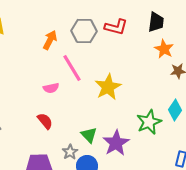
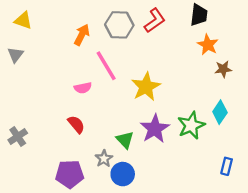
red L-shape: (116, 27) -> (155, 20), turned -50
purple star: (116, 143) -> (155, 129), moved

